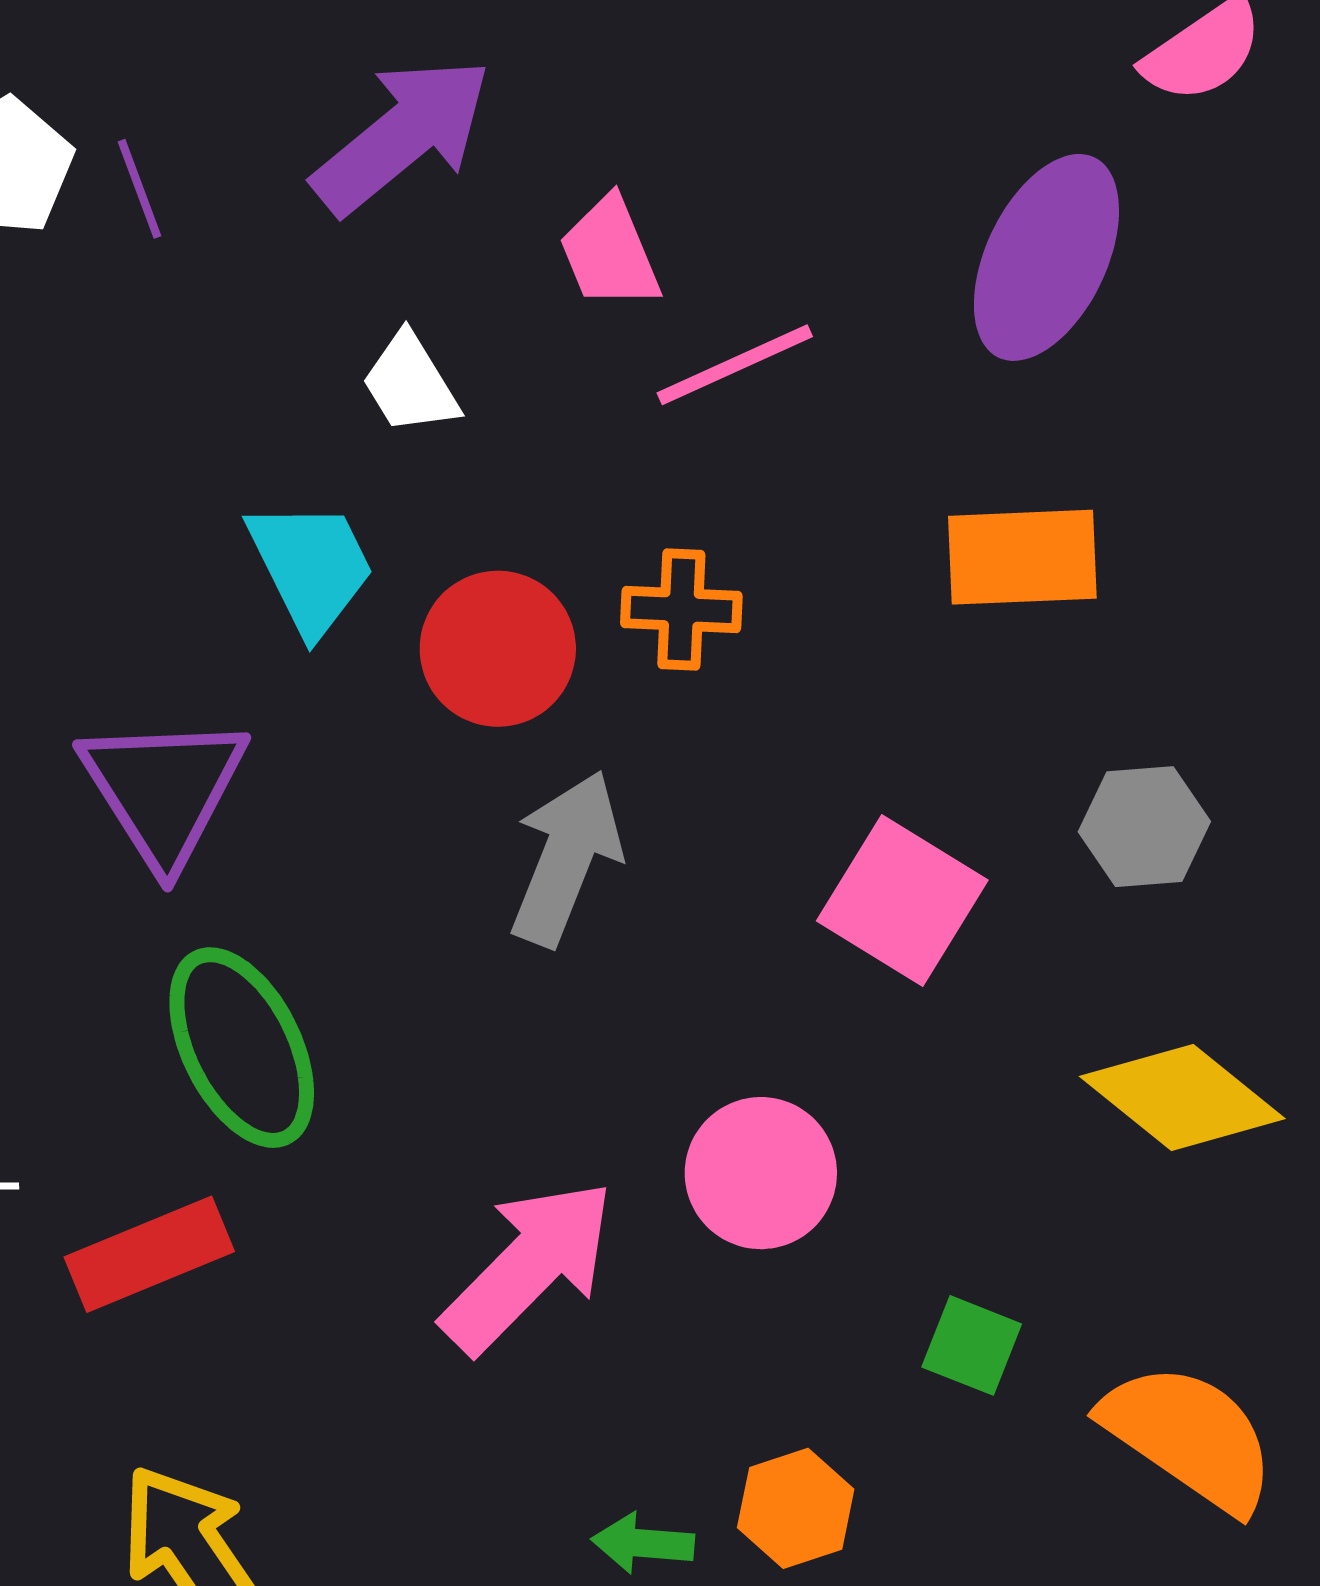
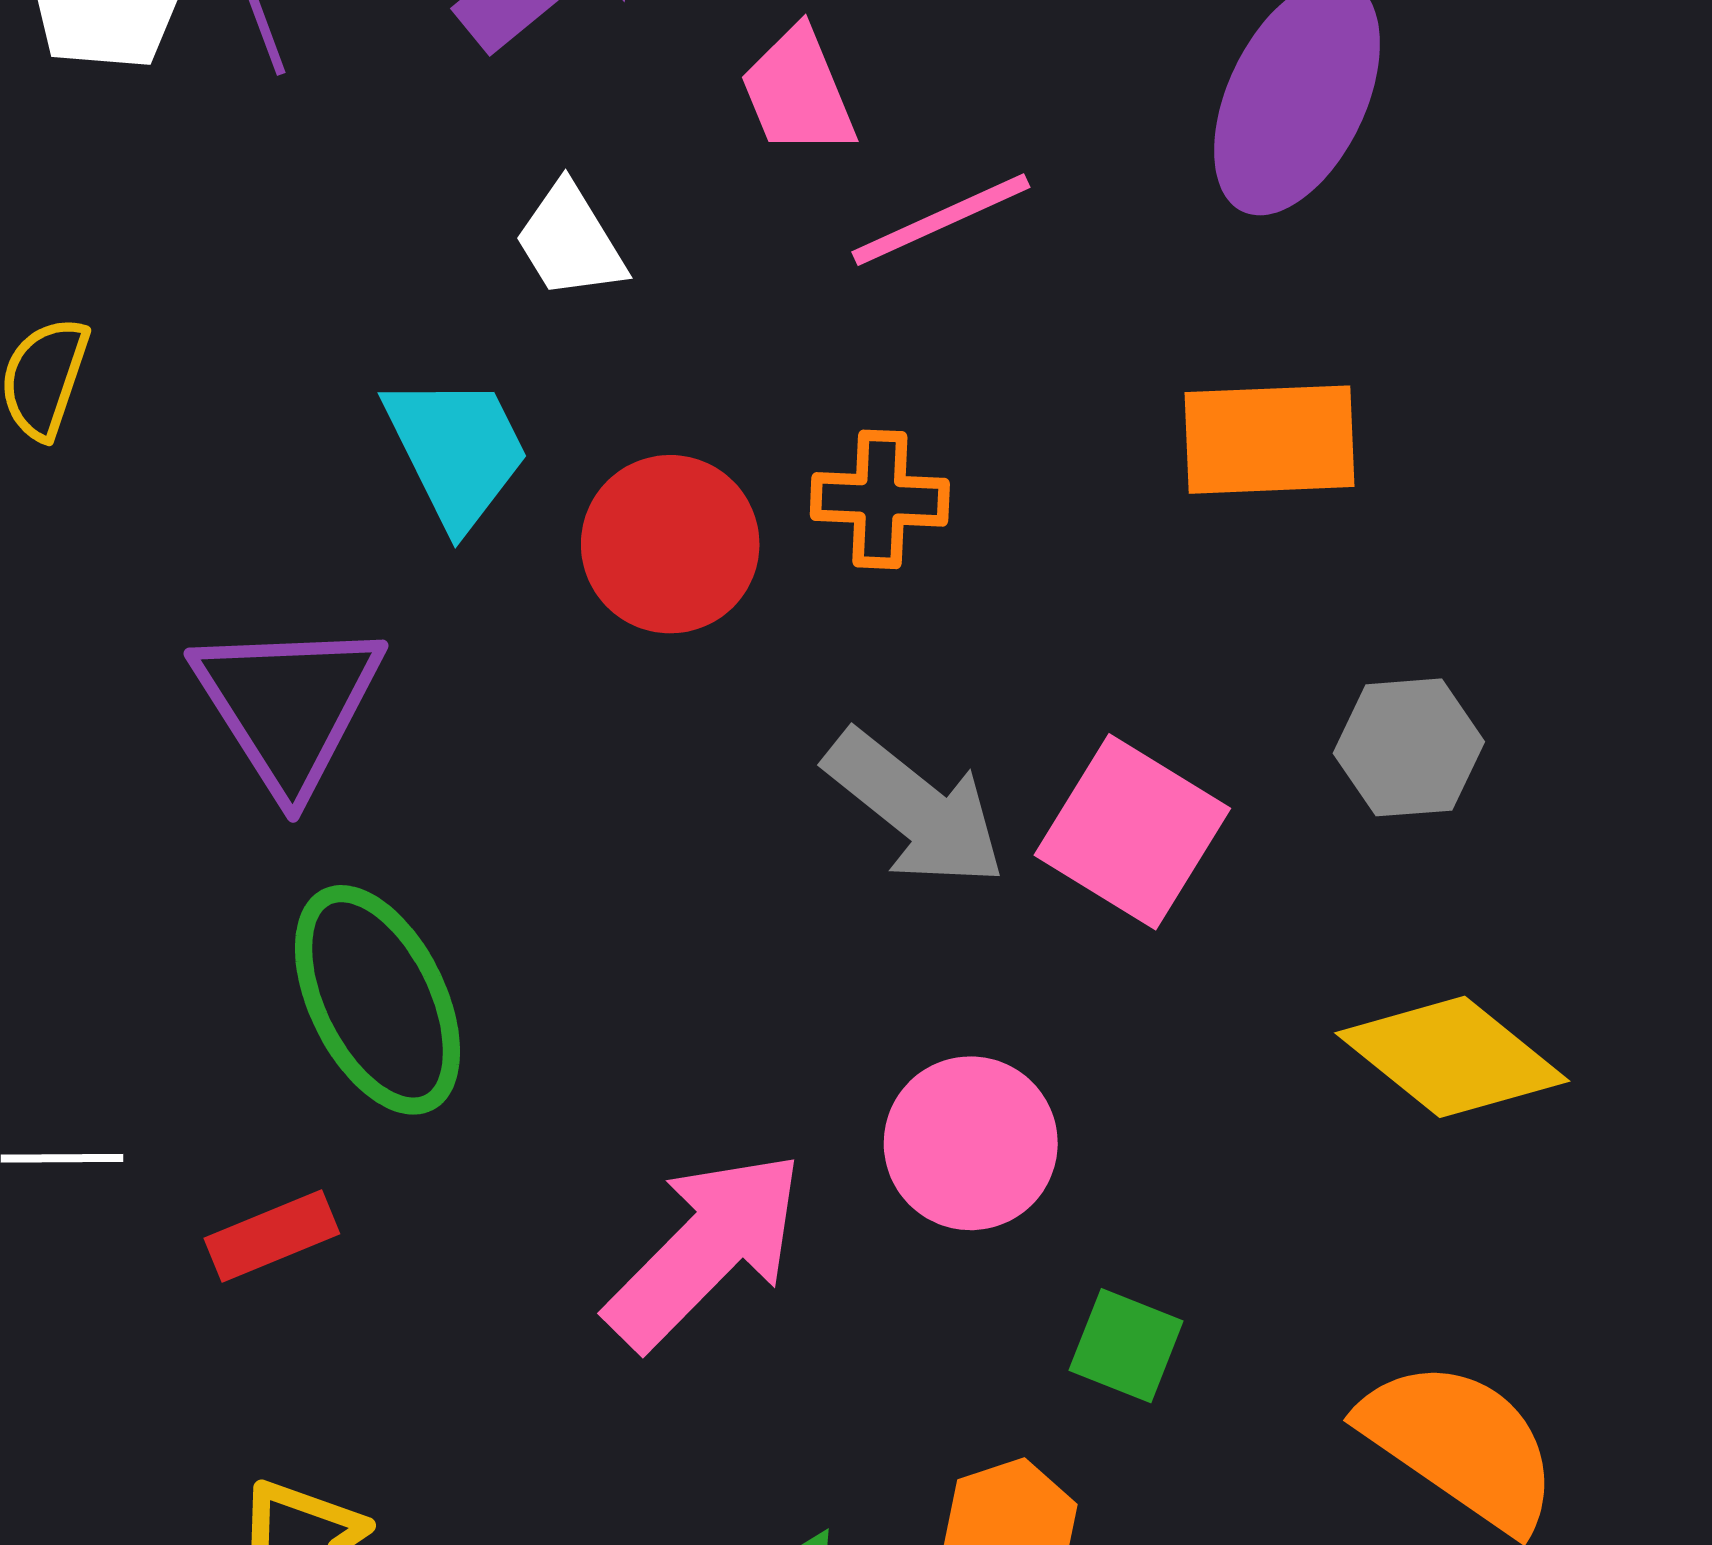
gray arrow: (566, 858) -> (915, 808), moved, turned 107
red rectangle: (149, 1254) -> (272, 1236), size x0.7
green square: (972, 1345) -> (1126, 1346), moved

